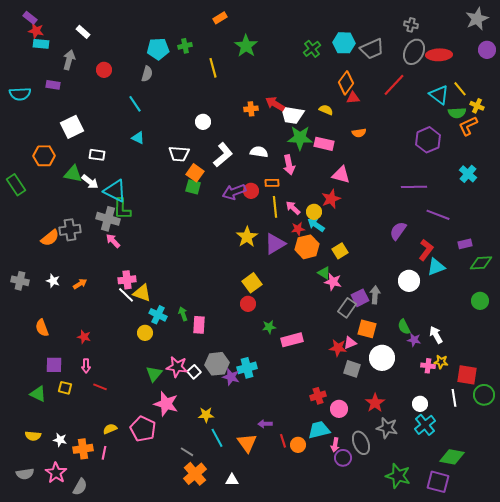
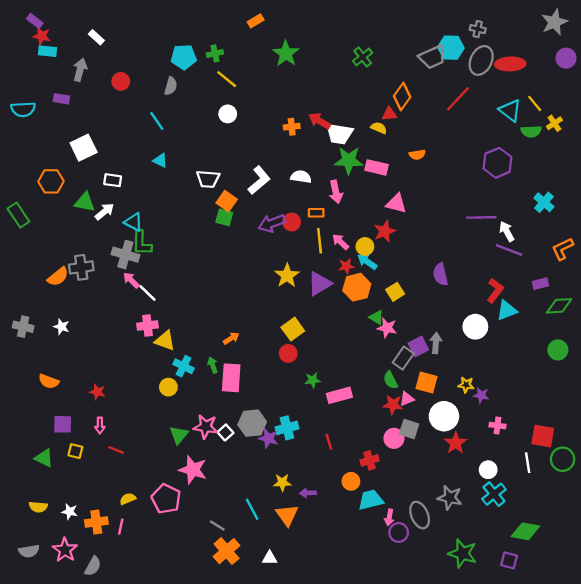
cyan hexagon: (344, 43) -> (451, 48), moved
yellow line: (213, 68) -> (227, 79), moved, turned -36
red triangle: (353, 98) -> (389, 114), moved
yellow cross: (477, 106) -> (554, 123), turned 32
white circle: (203, 122) -> (228, 114), moved
orange L-shape: (468, 126) -> (563, 249), moved
white arrow: (90, 182) -> (104, 212), turned -78
cyan triangle: (115, 191) -> (134, 222), size x0.7
purple semicircle: (398, 231) -> (440, 274), moved, turned -48
orange arrow: (80, 284) -> (231, 338), moved
white line: (126, 295) -> (148, 293), moved
pink rectangle: (199, 325) -> (231, 378), size x1.4
green semicircle: (404, 327) -> (390, 380), moved
orange semicircle: (42, 328) -> (49, 381), turned -48
white arrow: (436, 335) -> (507, 231), moved
yellow star: (441, 362) -> (466, 385), moved
red star: (375, 403) -> (456, 443), moved
pink circle: (339, 409) -> (394, 438), moved
yellow star: (206, 415) -> (282, 482), moved
red line: (283, 441) -> (329, 442), moved
orange circle: (298, 445) -> (351, 481), moved
purple square: (438, 482) -> (509, 560), size x0.7

